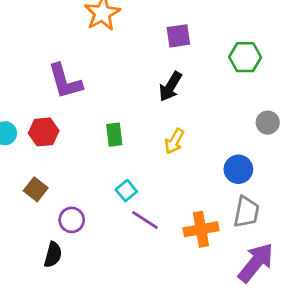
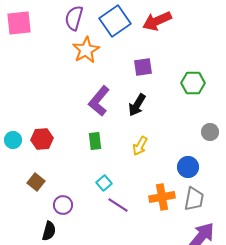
purple L-shape: (65, 81) -> (99, 101), moved, turned 56
orange cross: (201, 229) -> (162, 197), moved

